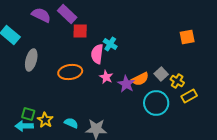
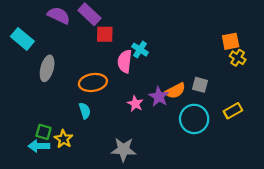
gray square: (161, 74) -> (200, 85), turned -32
pink star: (106, 77) -> (135, 104), moved
yellow cross: (177, 81) -> (238, 58), moved
cyan semicircle: (71, 123) -> (85, 111), moved, turned 48

